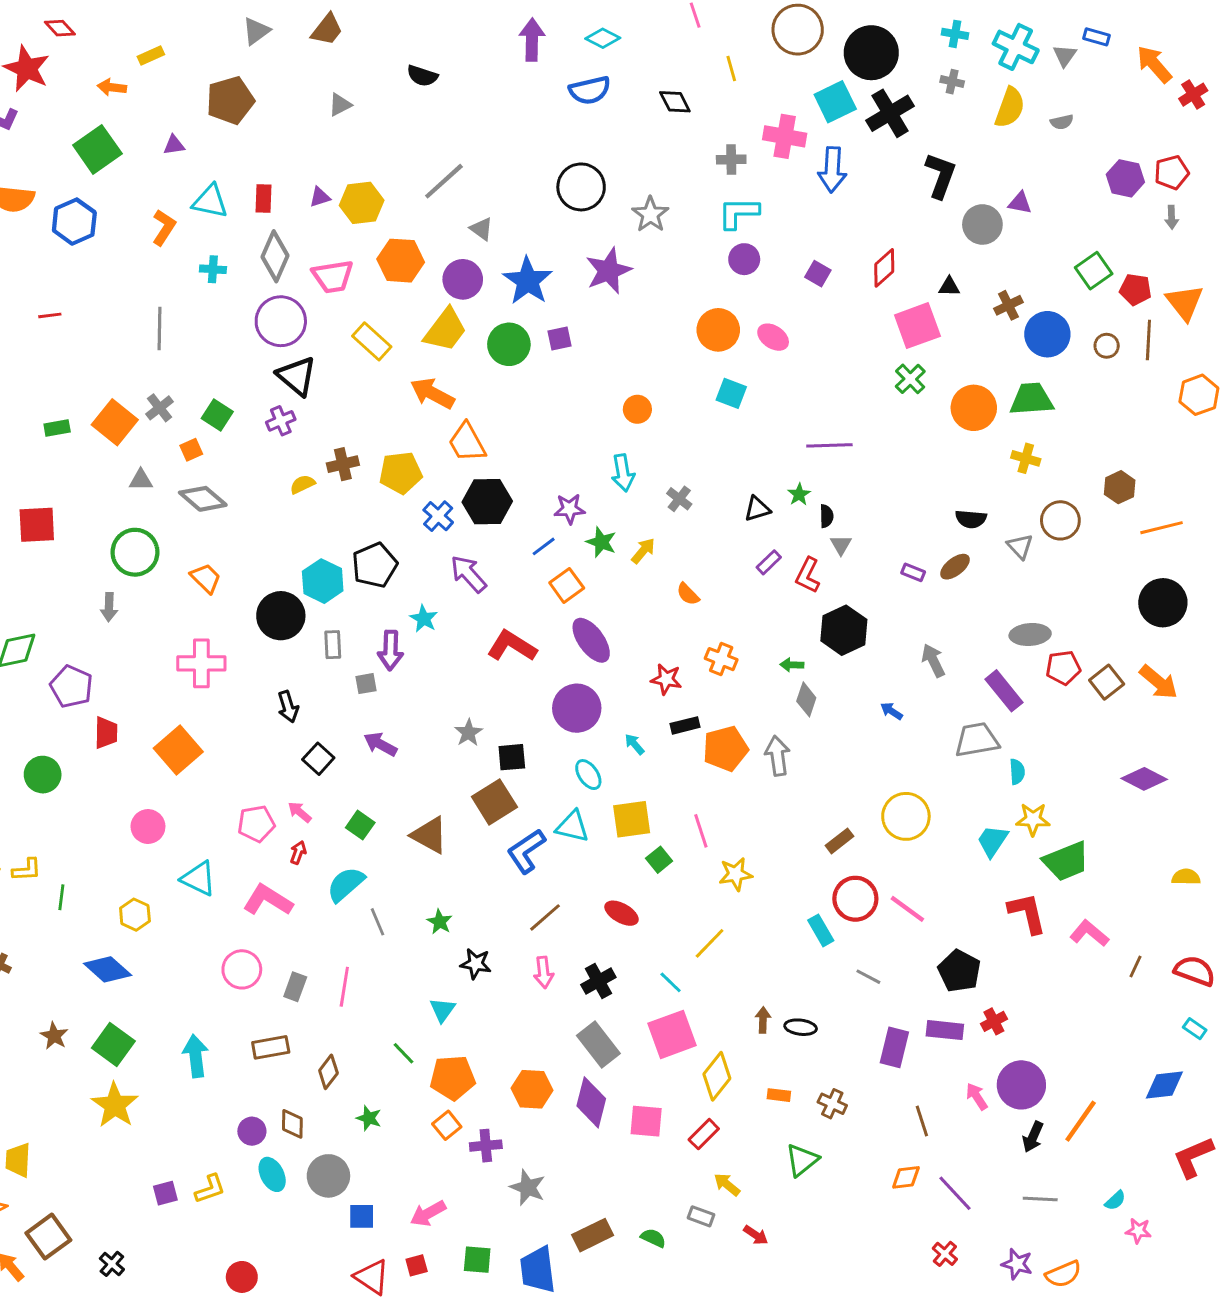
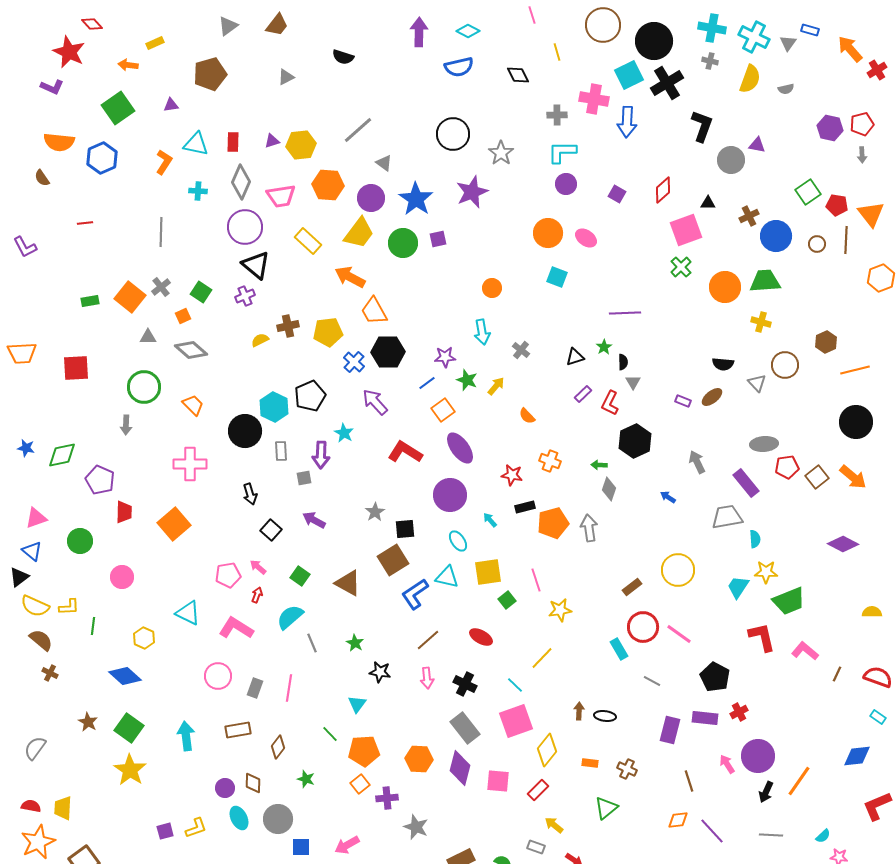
cyan cross: (955, 34) -> (712, 28), size x1.5
pink circle: (148, 827) -> (122, 577), moved
black cross: (598, 981) -> (465, 684), turned -35

